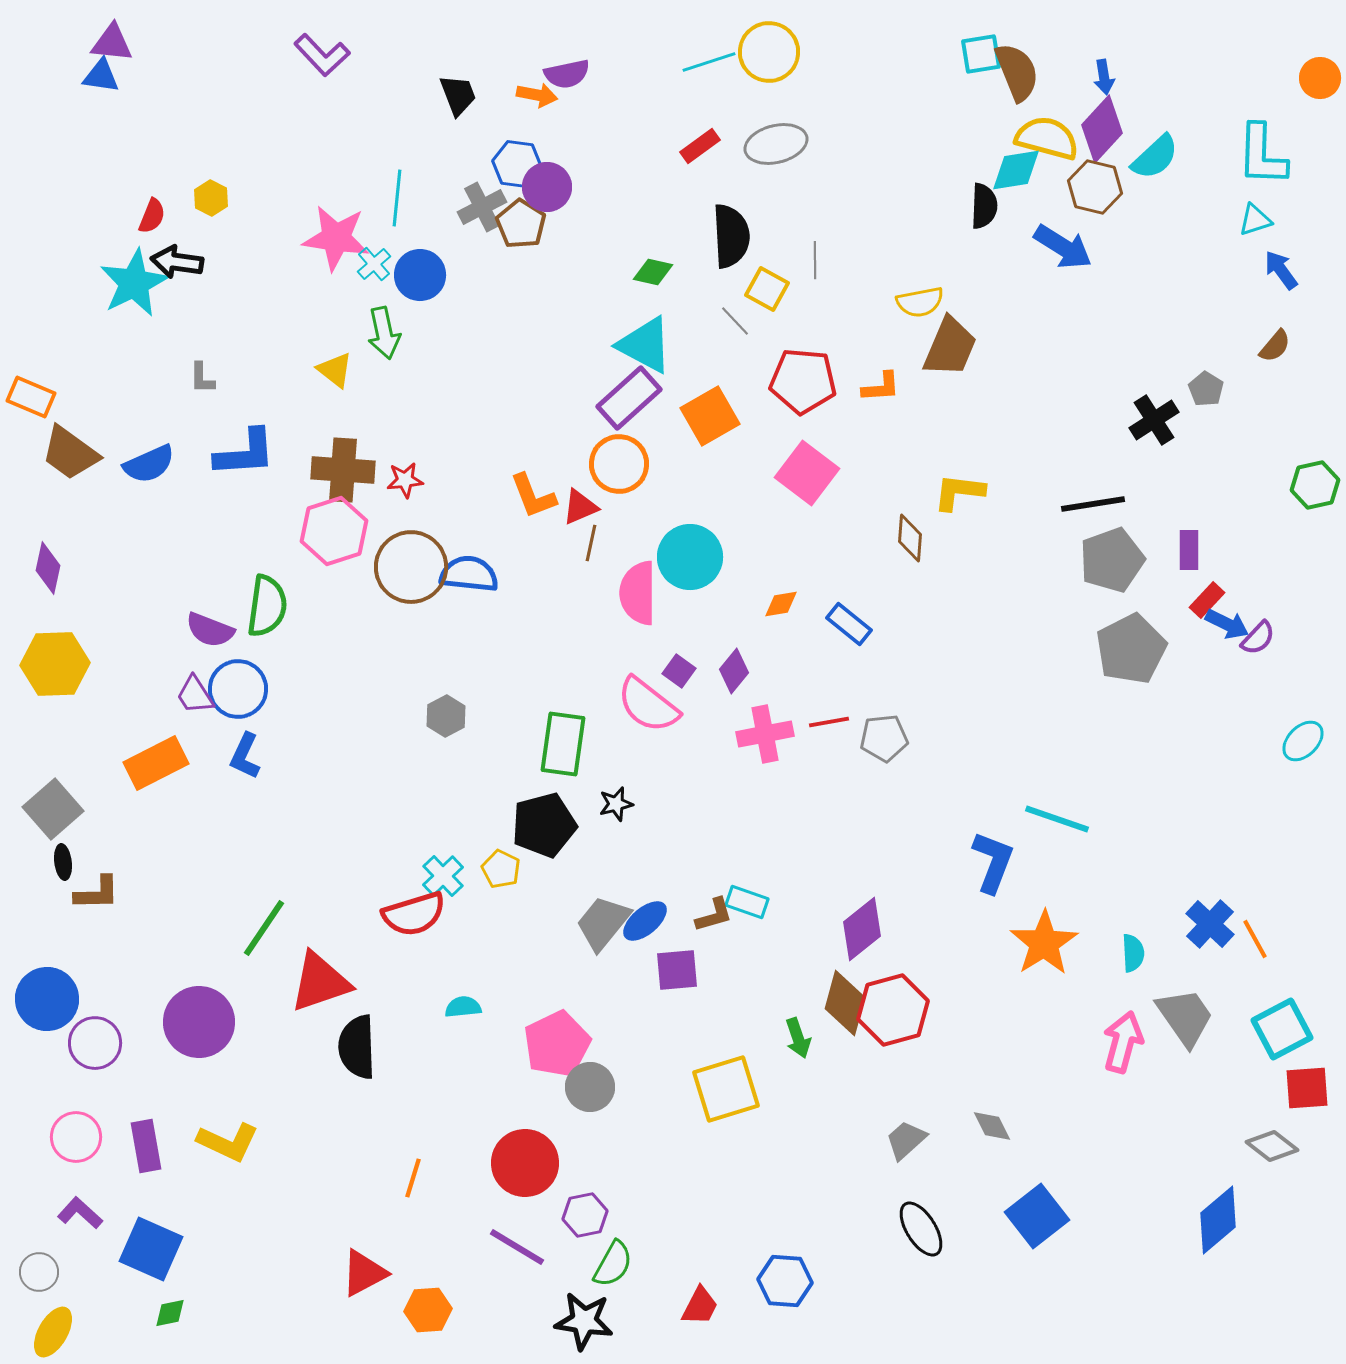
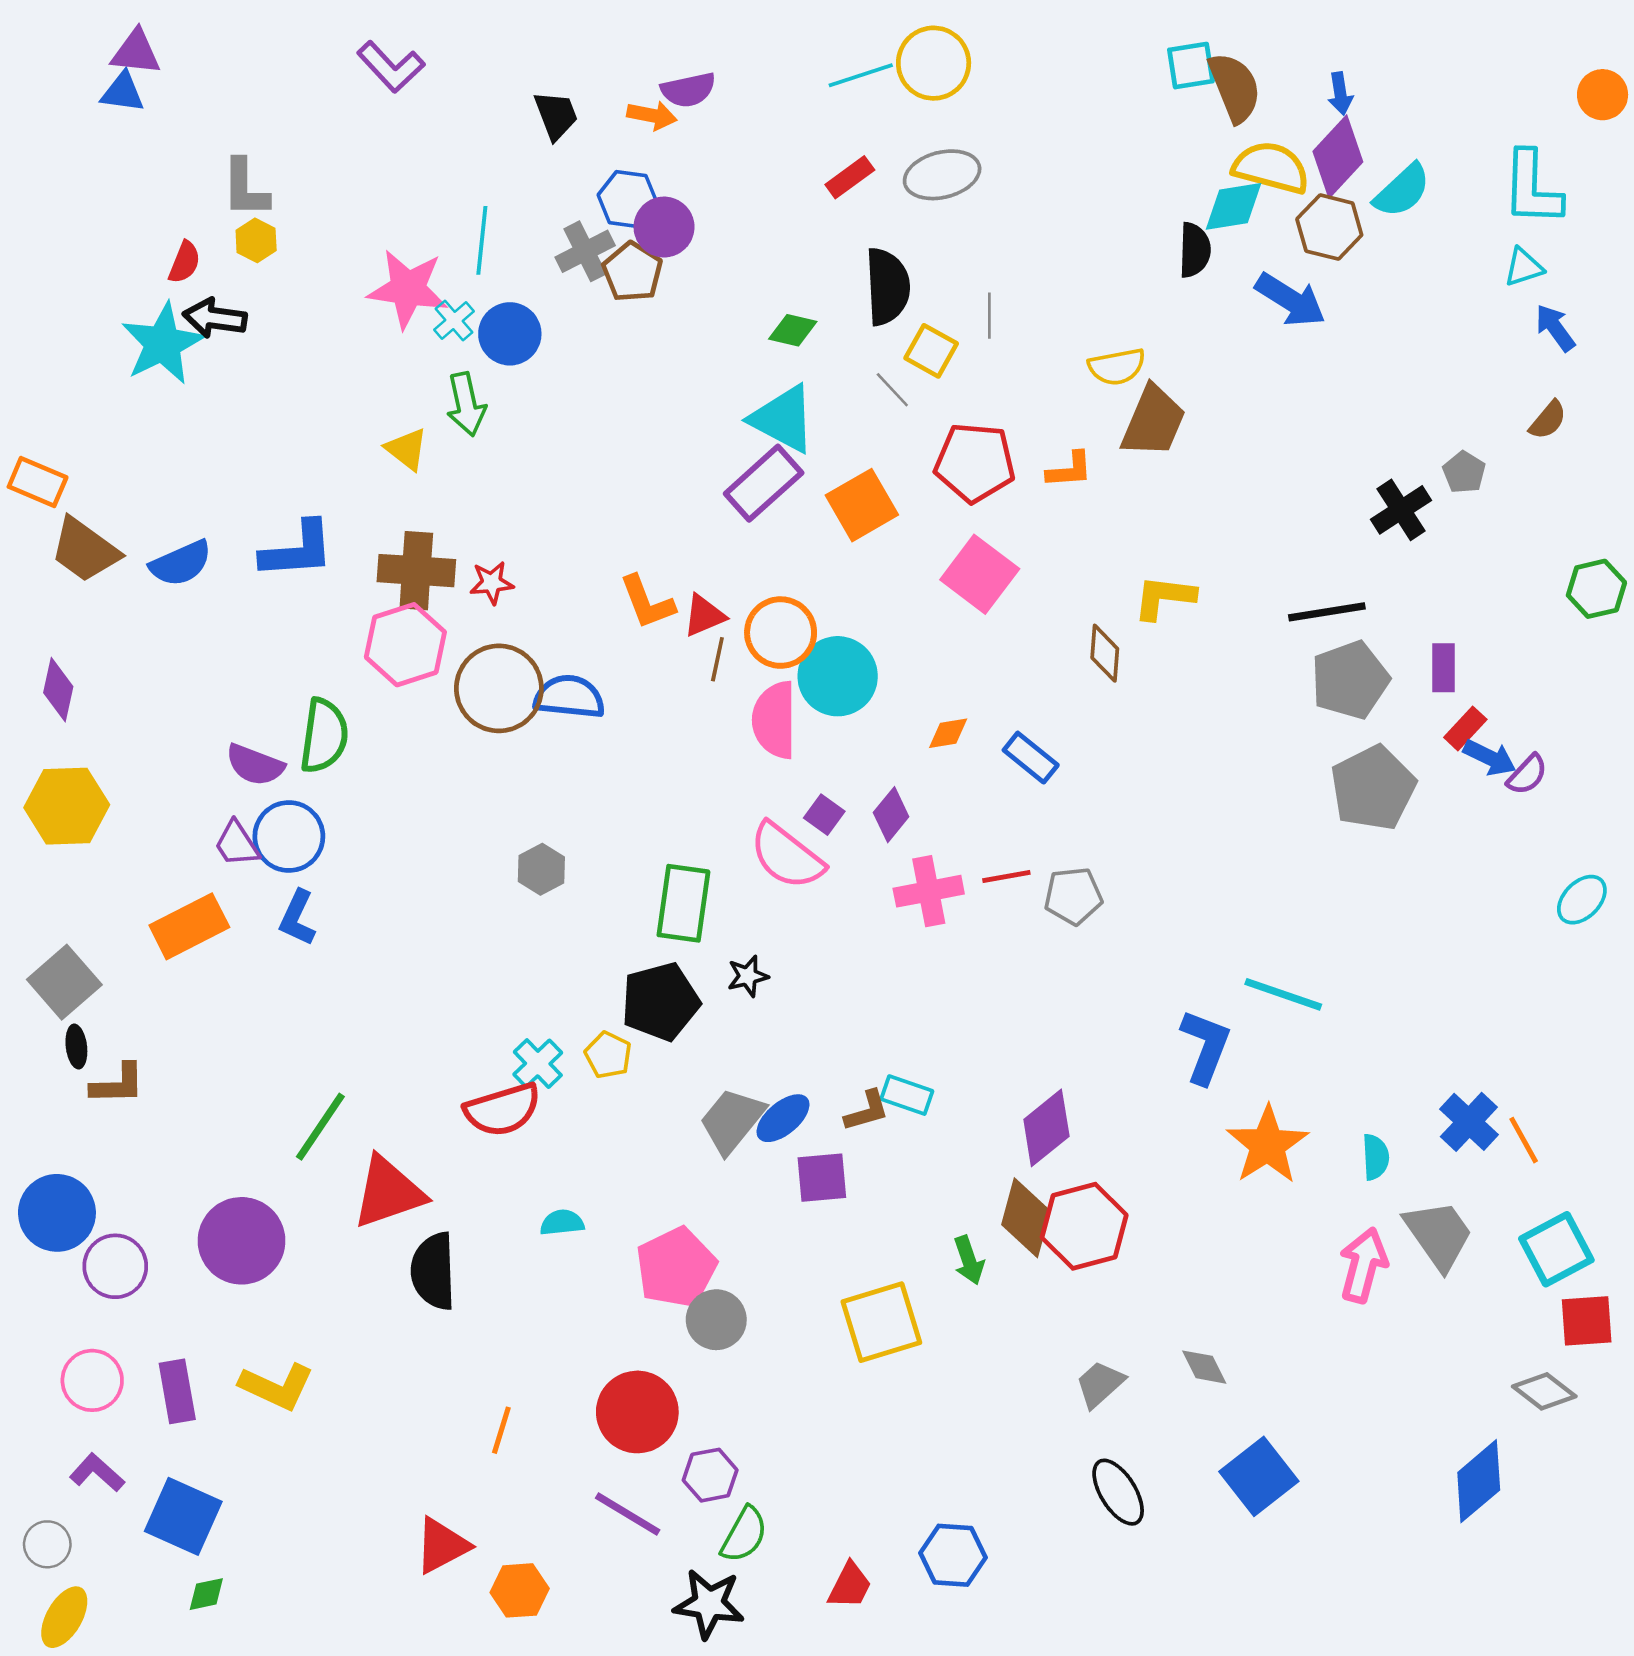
gray L-shape: (202, 378) -> (245, 188), moved, size x1.6
orange circle: (619, 464) -> (781, 633), moved

